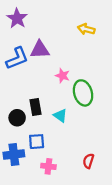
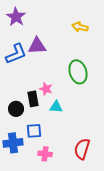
pink star: (62, 76) -> (46, 89), moved
green ellipse: (83, 93) -> (78, 72), moved
cyan triangle: (60, 116) -> (56, 107), turned -32
red semicircle: (88, 161) -> (82, 149), size x1.5

